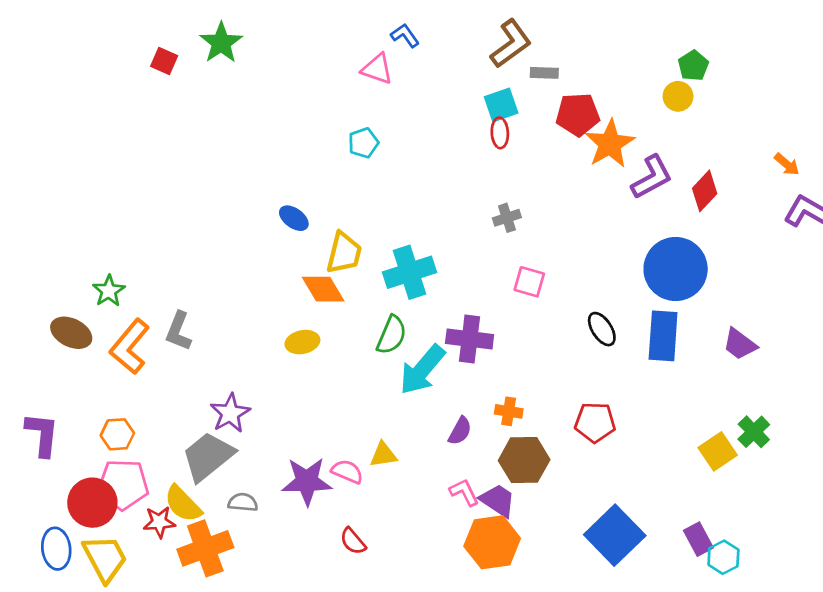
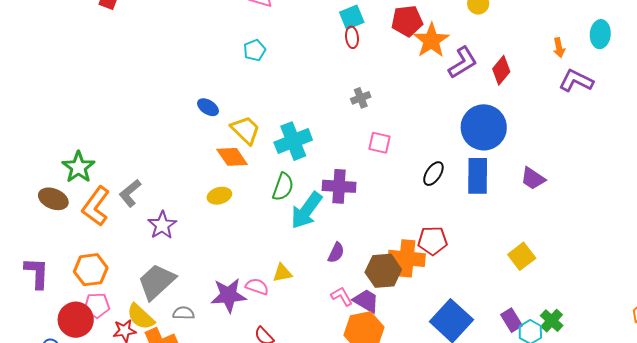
orange arrow: (787, 164) -> (559, 48), turned 42
yellow trapezoid: (344, 253) -> (245, 130), turned -56
green star: (109, 291) -> (78, 167), size x1.4
black ellipse: (602, 329) -> (433, 174), turned 70
gray L-shape: (178, 331) -> (130, 193), turned 32
orange cross: (509, 411) -> (407, 258), moved, size x1.8
purple star: (230, 413) -> (162, 225), moved
green cross: (754, 432) -> (552, 321), moved
orange hexagon: (117, 434) -> (91, 270), size x1.4
pink pentagon: (123, 484) -> (97, 305), size x0.7

